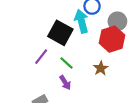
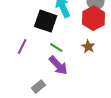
purple line: (41, 57) -> (22, 46), moved
purple arrow: (65, 83) -> (58, 65), size x1.5

